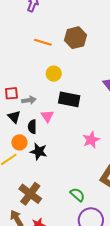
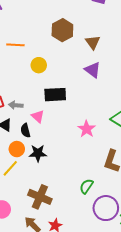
brown hexagon: (76, 38) -> (62, 30), moved
yellow circle: (54, 74) -> (39, 65), moved
gray arrow: (29, 100) -> (16, 105), turned -152
green semicircle: (77, 195) -> (86, 186), turned -84

